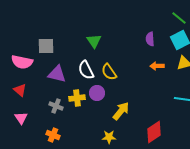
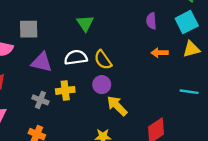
white semicircle: (86, 70) -> (76, 57), turned 108
purple circle: (97, 93) -> (102, 85), moved
yellow arrow: (121, 111) -> (117, 106), turned -84

